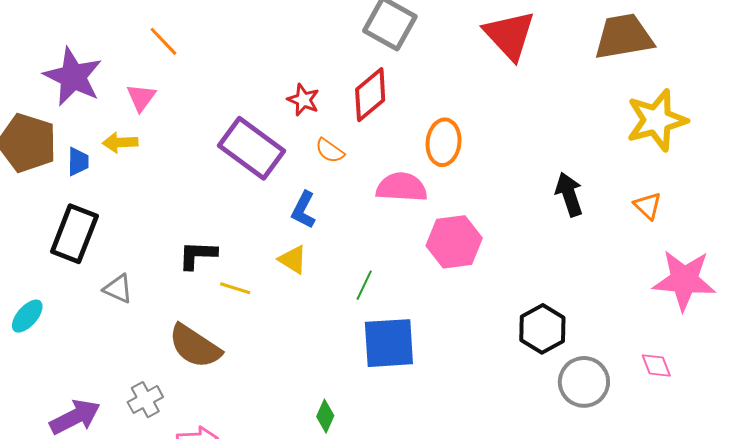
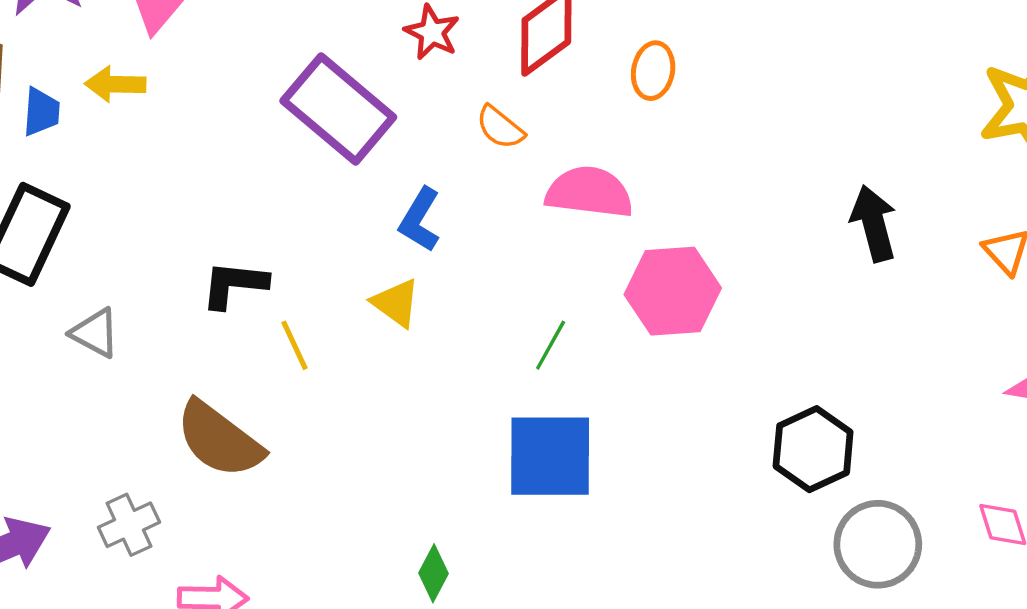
orange ellipse: (444, 142) -> (653, 71), moved, size x0.7
orange semicircle: (330, 151) -> (500, 127), moved
green line: (364, 285) -> (551, 345), moved
yellow line: (235, 288) -> (295, 345), turned 44

